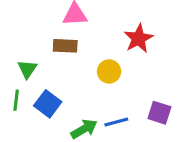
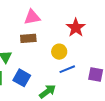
blue line: (116, 122) -> (67, 69), moved

